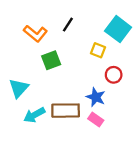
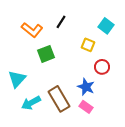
cyan square: (118, 29) -> (106, 26), size x0.7
brown rectangle: (66, 111) -> (59, 99), turned 60

